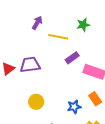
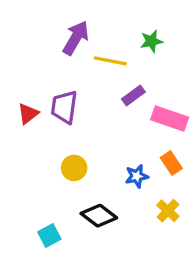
purple arrow: (37, 23) -> (76, 38), size x1.5
purple trapezoid: (30, 65) -> (64, 107), turned -75

